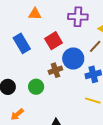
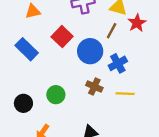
brown cross: (55, 70) -> (94, 87), moved, turned -32

